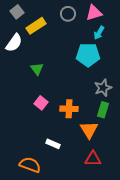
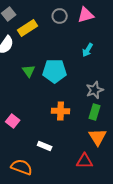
cyan arrow: (99, 33) -> (88, 50), moved
cyan pentagon: (88, 55) -> (55, 71), moved
pink square: (41, 103) -> (13, 121), moved
orange triangle: (89, 130) -> (98, 137), moved

